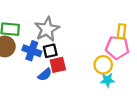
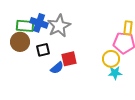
blue cross: (32, 51) -> (39, 23), moved
black square: (50, 51) -> (43, 50), moved

